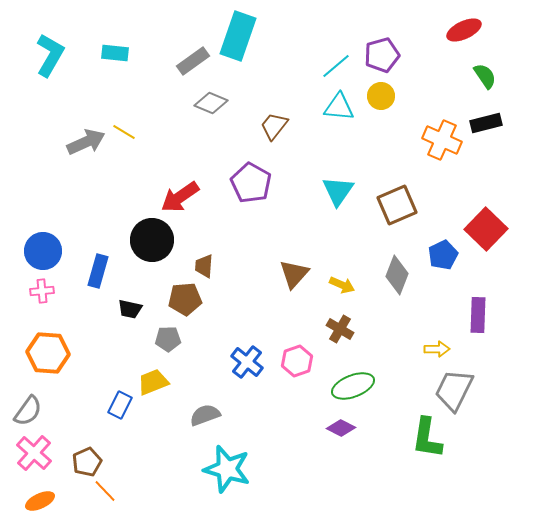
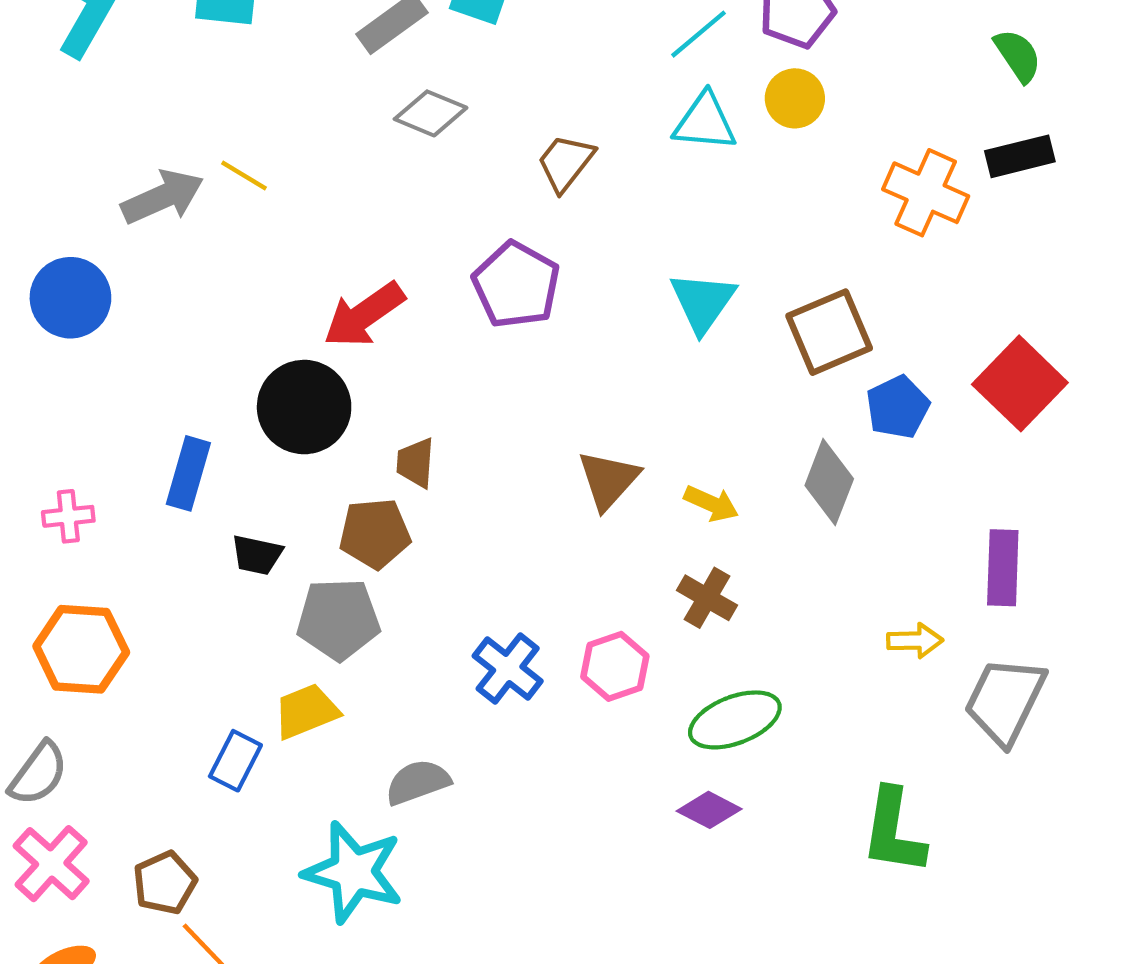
blue circle: (43, 251) -> (70, 298), moved
blue pentagon: (443, 255) -> (898, 407), moved
gray pentagon: (168, 339) -> (338, 619), size x1.5
gray trapezoid: (454, 390) -> (1005, 701), moved
cyan star: (227, 469) -> (353, 872), moved

